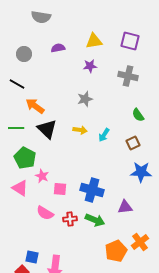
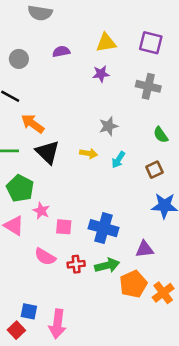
gray star: (85, 99) -> (108, 126), moved
green arrow: (95, 220) -> (107, 265), turned -36
orange pentagon: (116, 251) -> (133, 284), moved

